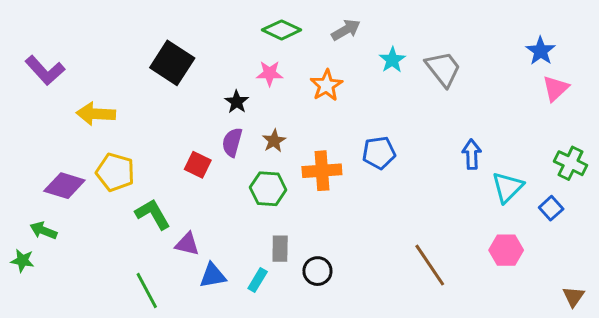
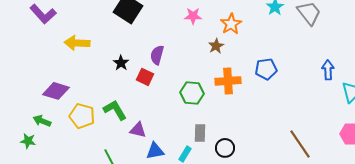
black star: (237, 102) -> (121, 63), moved
brown star: (274, 141) -> (216, 46), moved
purple semicircle: (232, 142) -> (157, 55), moved
yellow pentagon: (115, 172) -> (82, 116), moved

